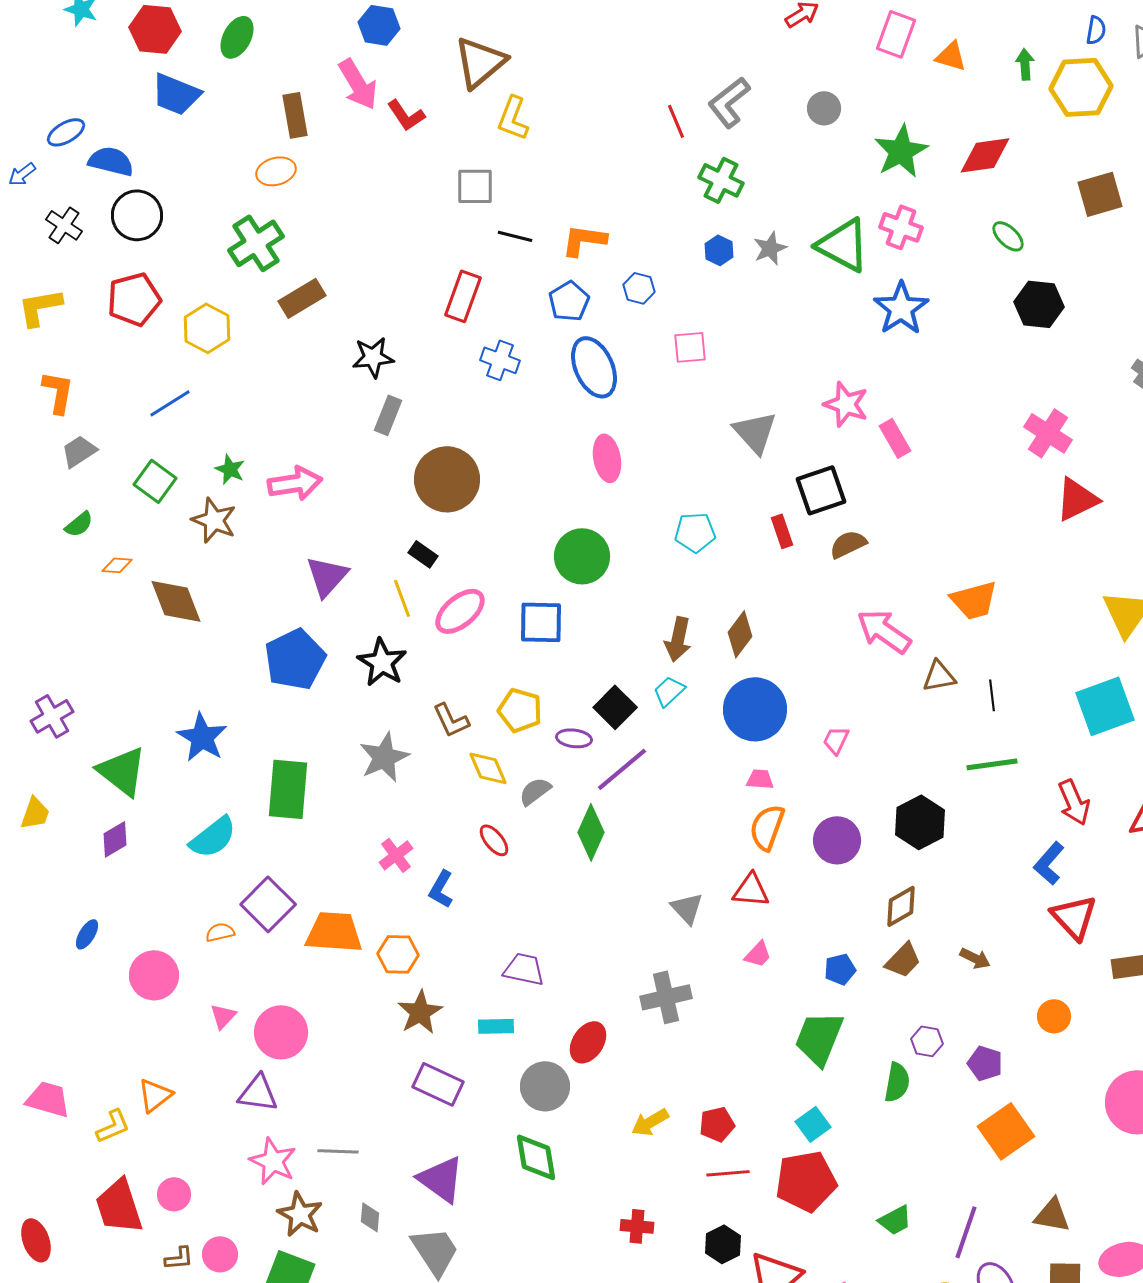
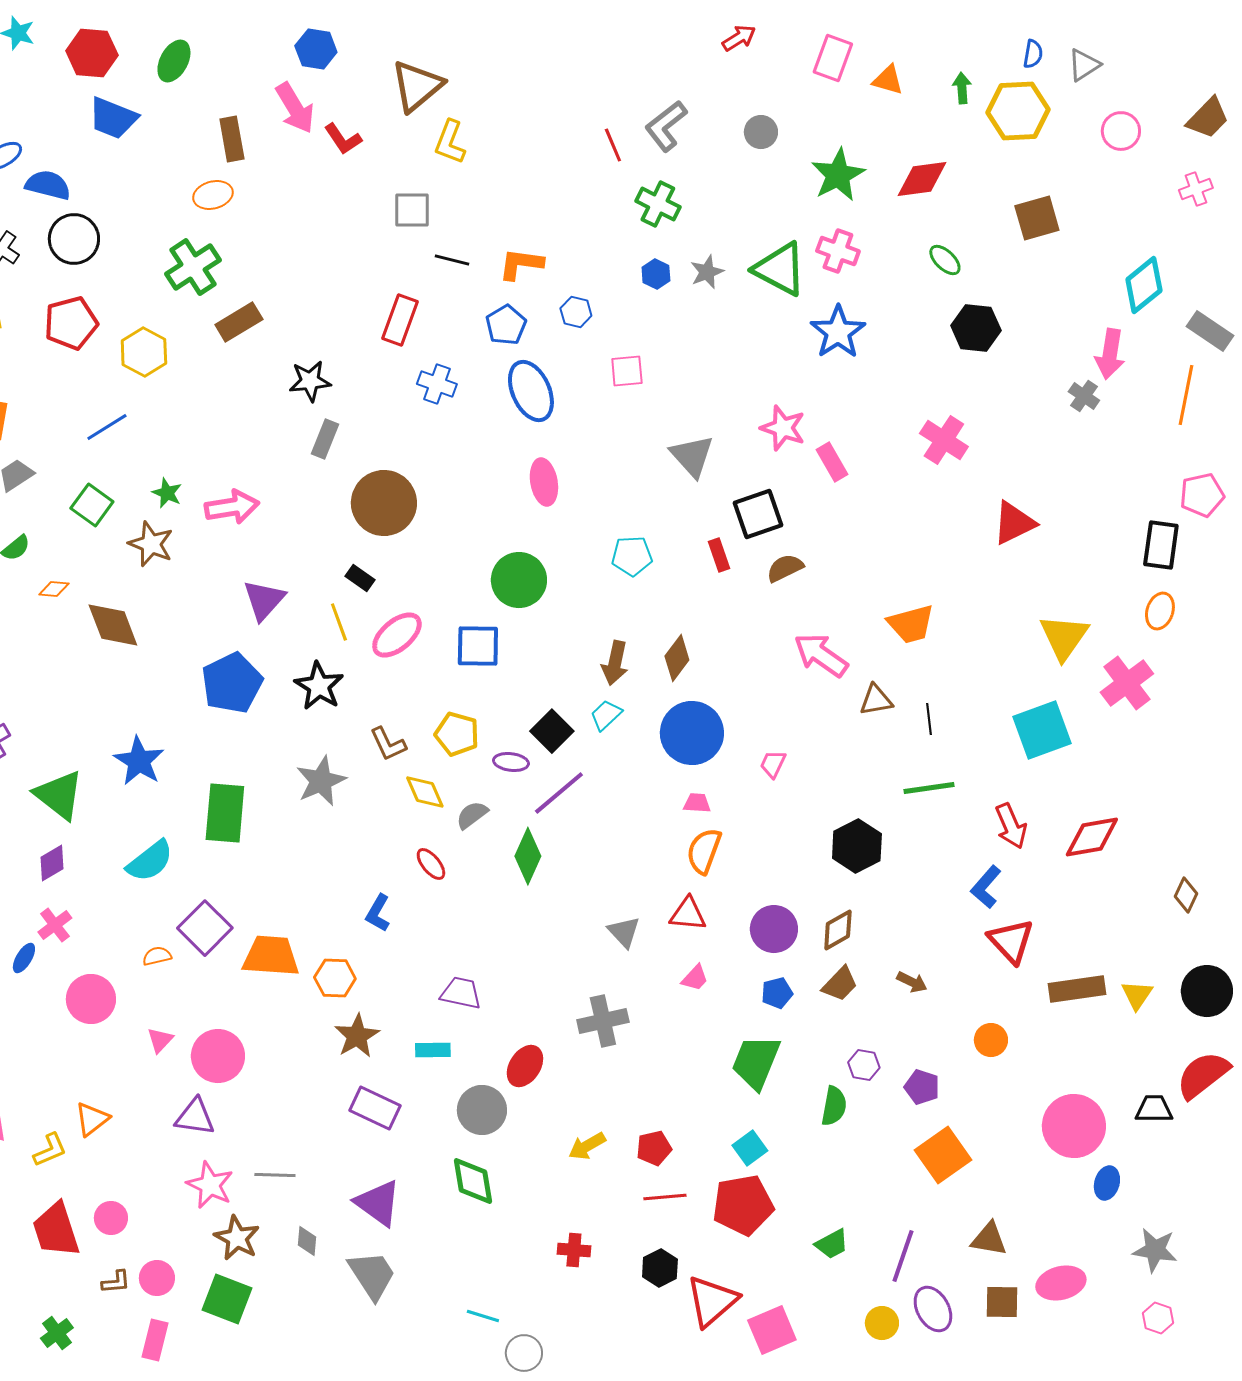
pink cross: (1048, 433) -> (944, 440), moved
purple circle: (837, 840) -> (774, 929), moved
pink cross: (396, 855) -> (55, 925), moved

